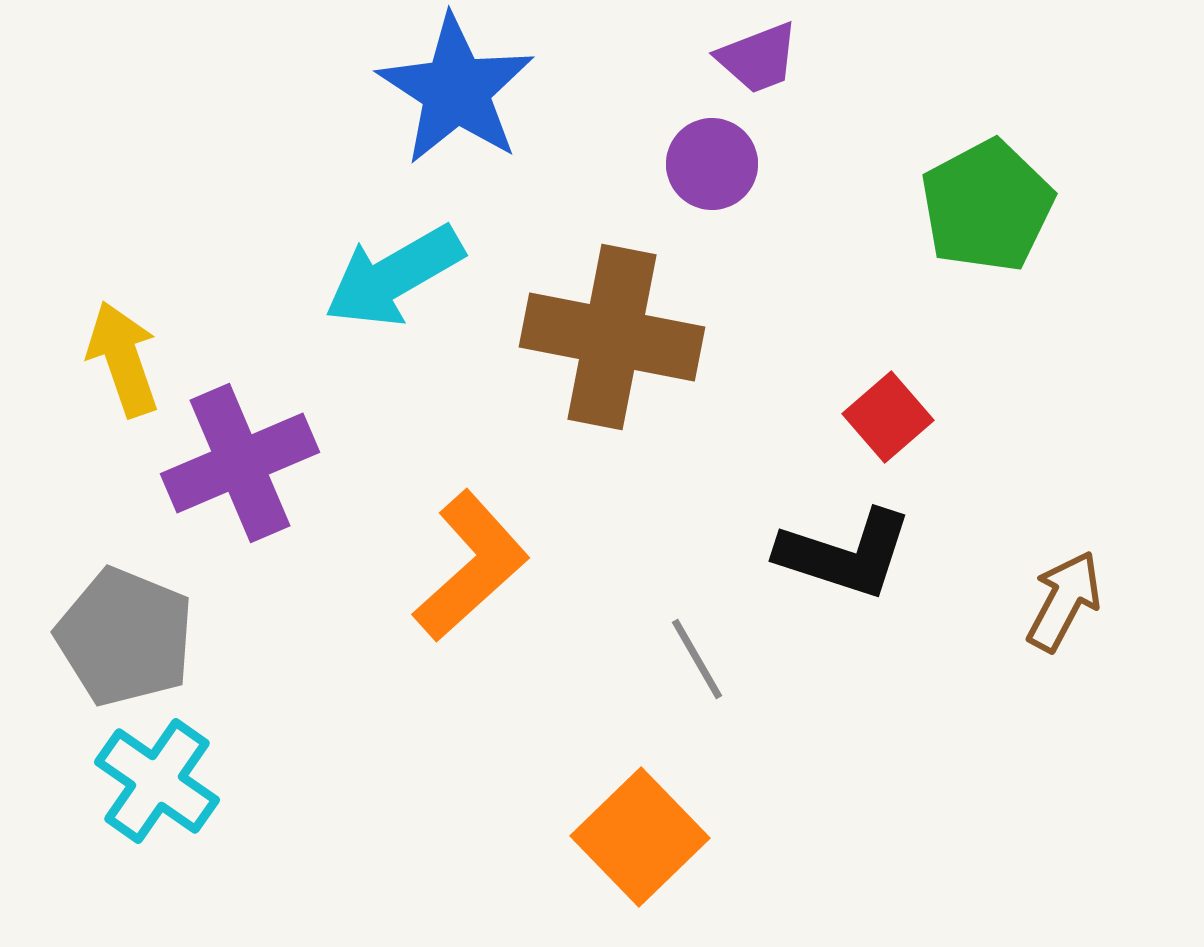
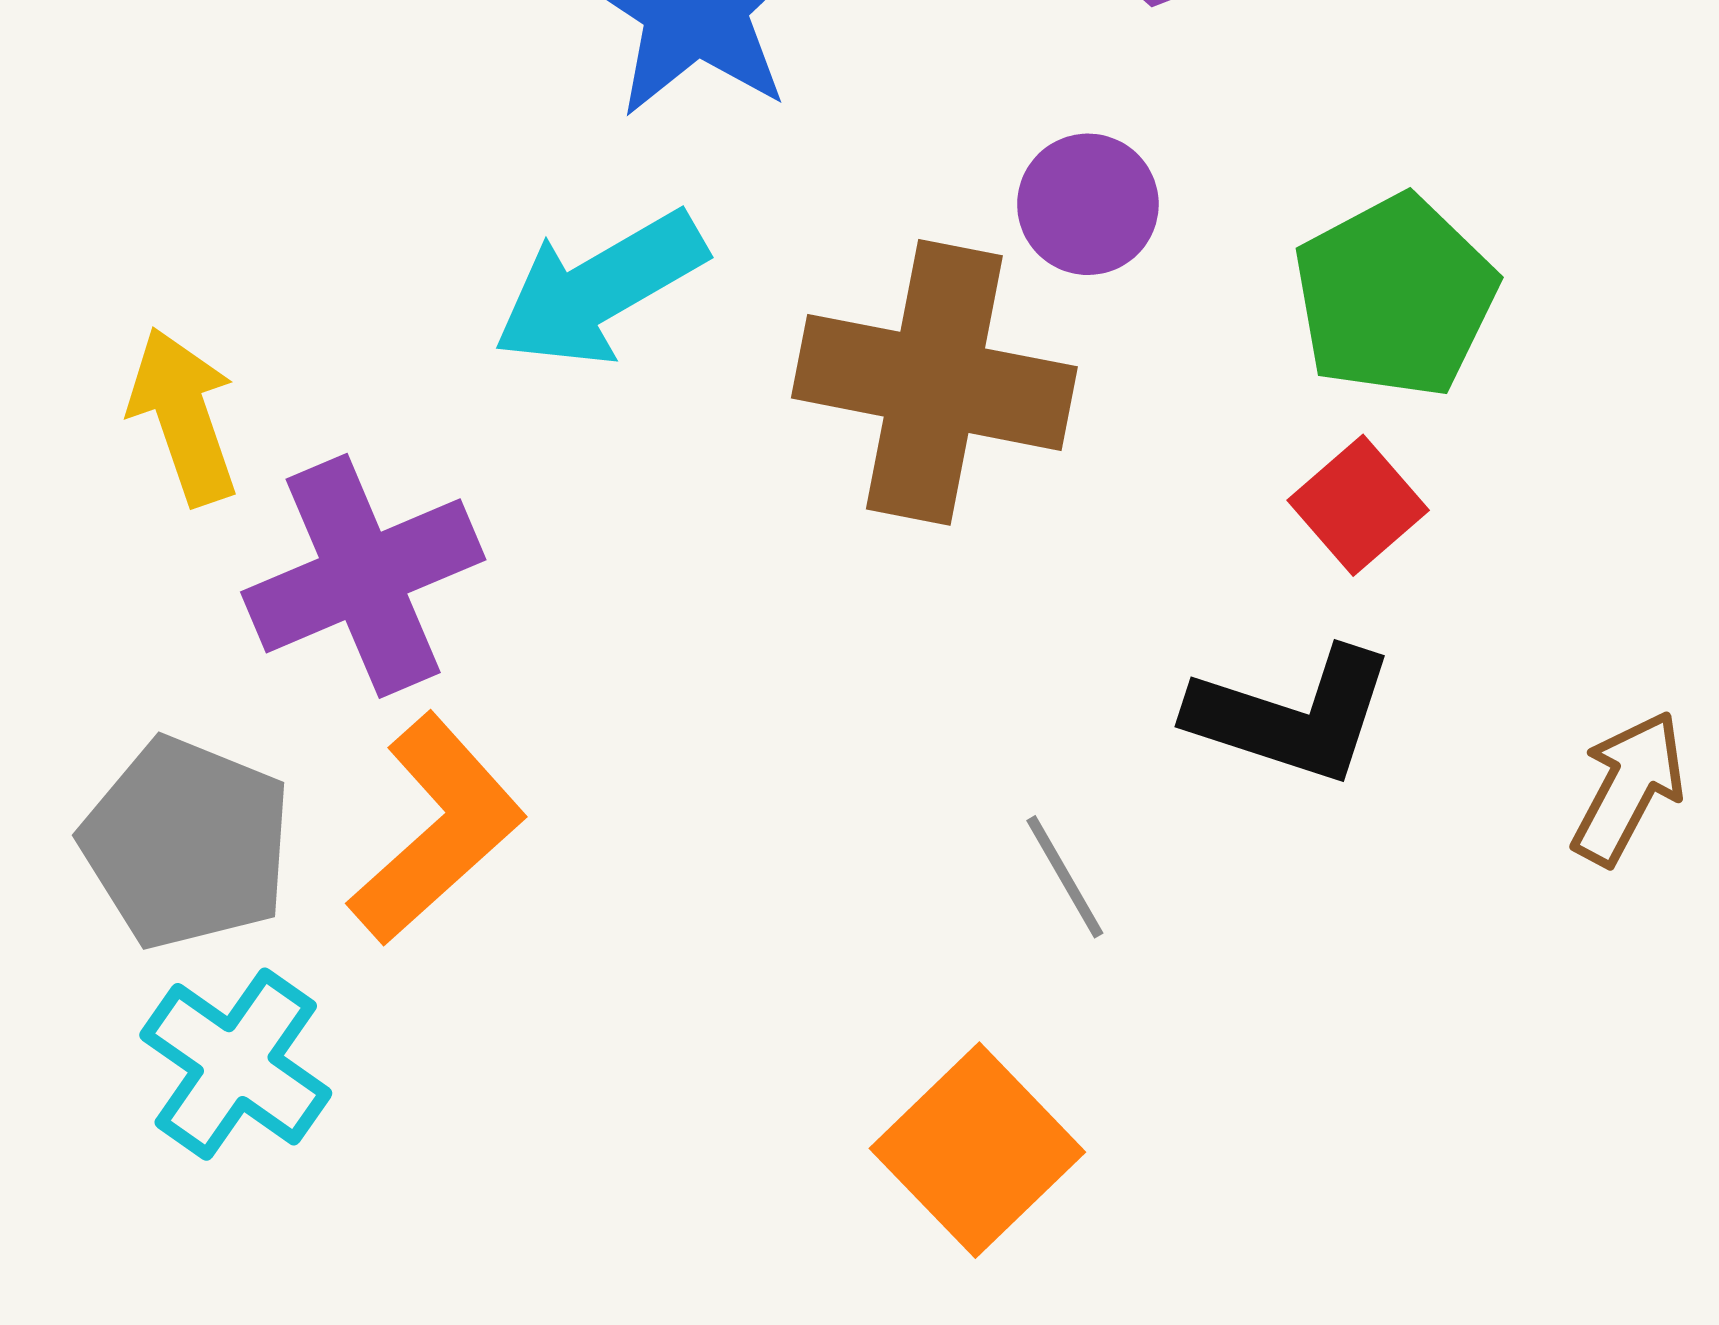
purple circle: (712, 164) -> (1088, 204), moved
green pentagon: (987, 206) -> (1395, 296), moved
orange L-shape: (471, 566) -> (437, 829), moved

